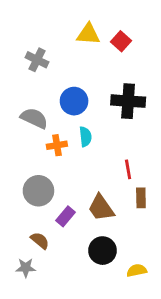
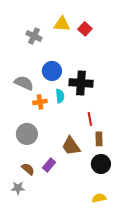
gray cross: (37, 60) -> (34, 36), moved
black cross: (128, 101) -> (81, 83), moved
purple rectangle: (65, 216) -> (49, 165), moved
black circle: (102, 251) -> (101, 164), moved
yellow semicircle: (137, 270) -> (99, 198), moved

